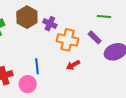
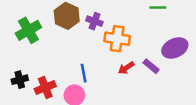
purple rectangle: (95, 37) -> (151, 66), moved

